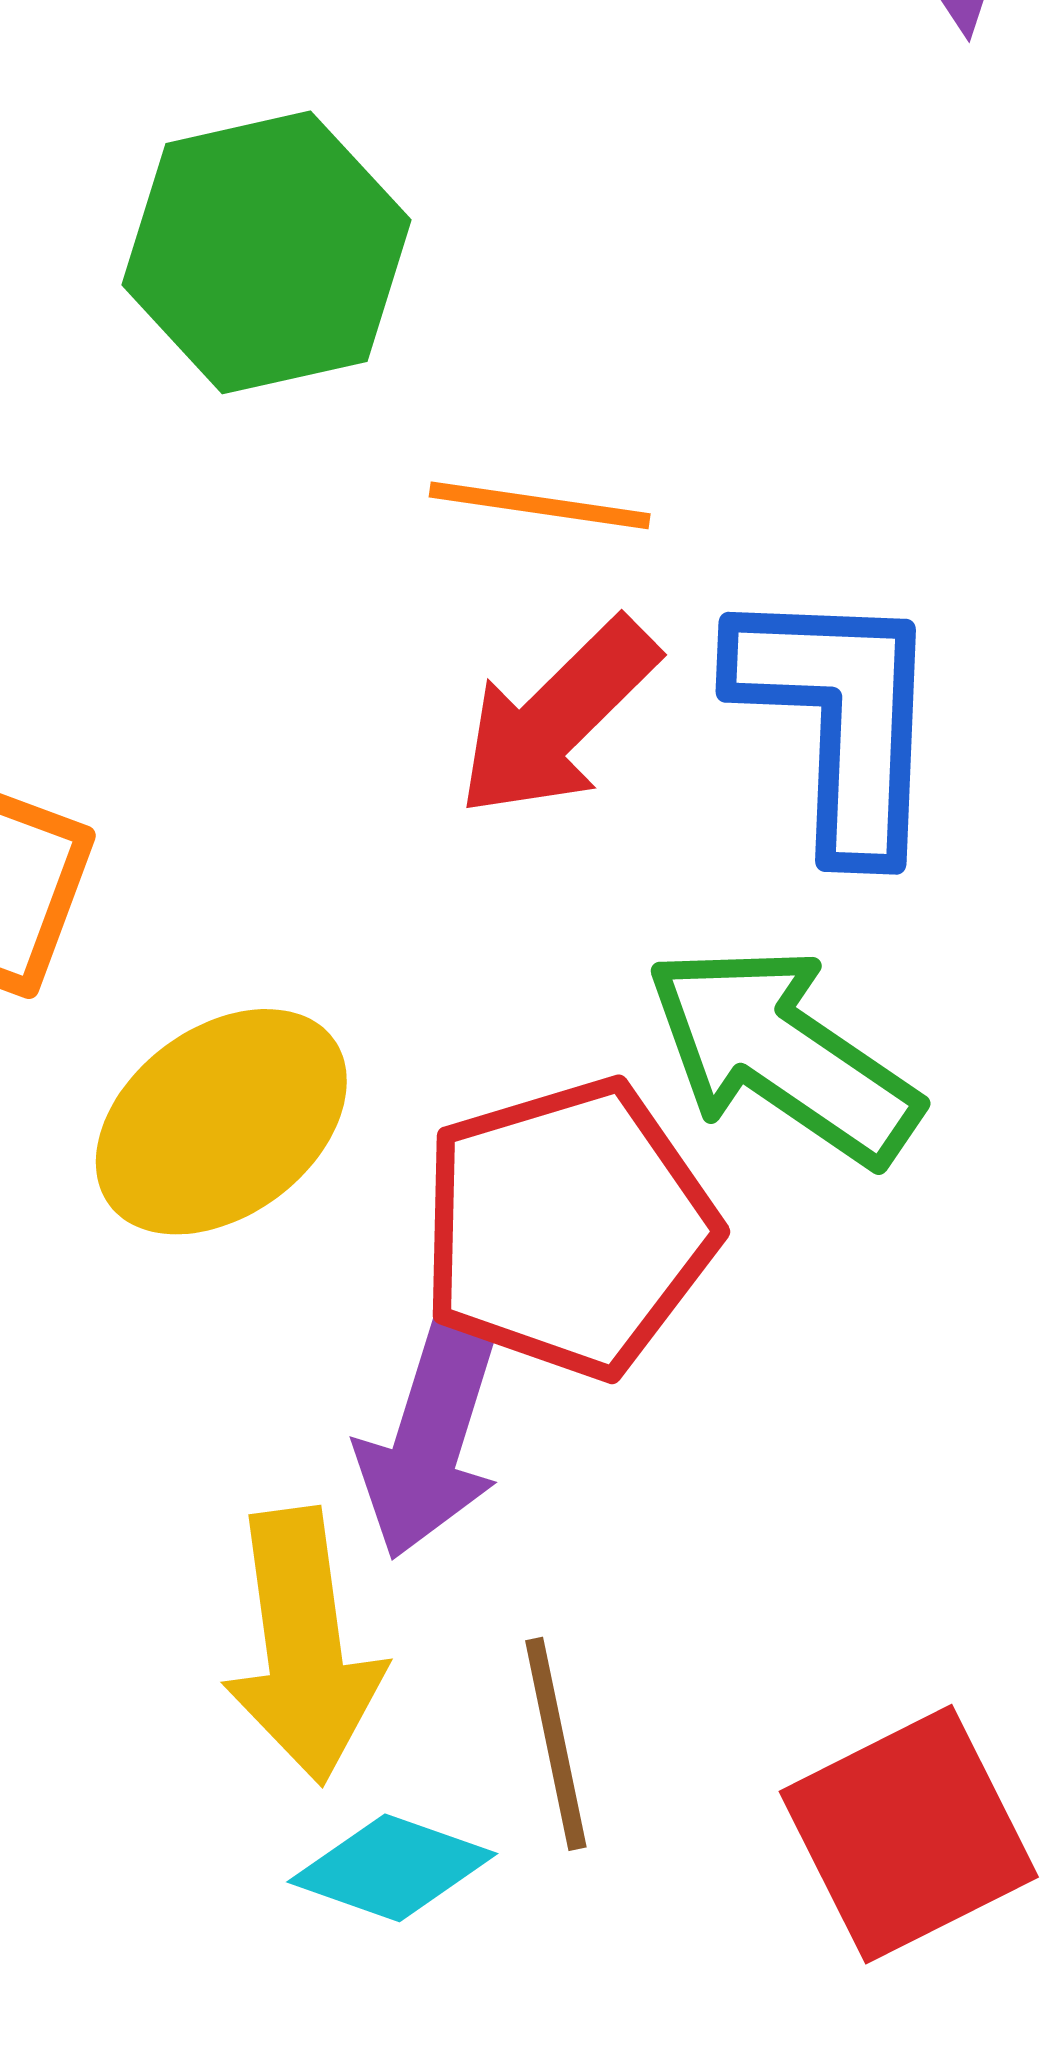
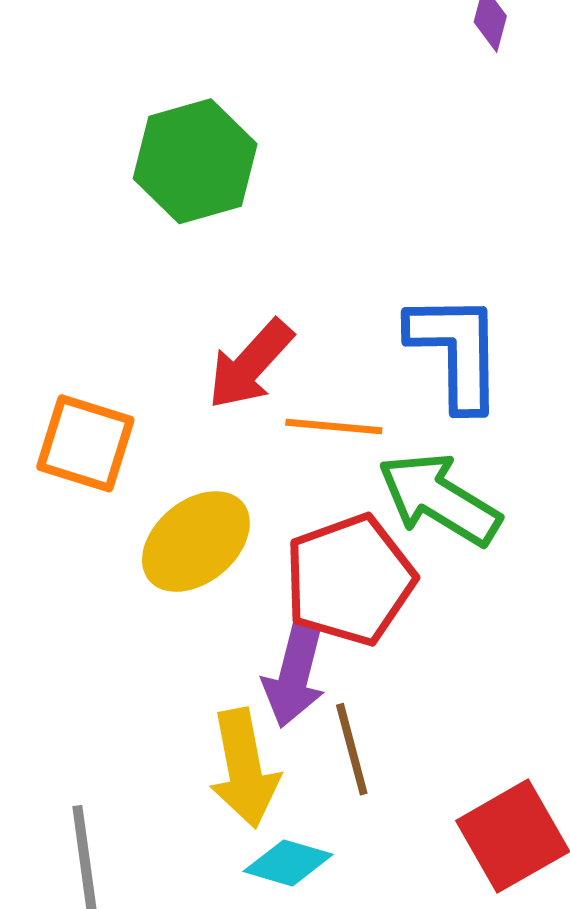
orange line: (540, 505) -> (334, 427), moved
red arrow: (557, 718) -> (250, 364), moved
brown line: (556, 1744) -> (352, 749), moved

